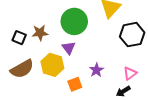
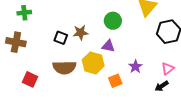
green circle: (74, 21) -> (113, 21), size x0.7
purple triangle: (69, 48) -> (108, 46), turned -40
brown semicircle: (22, 69) -> (64, 68), turned 30

